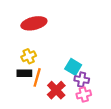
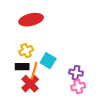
cyan square: (73, 67) -> (48, 61), moved
red cross: (56, 90) -> (30, 84), moved

